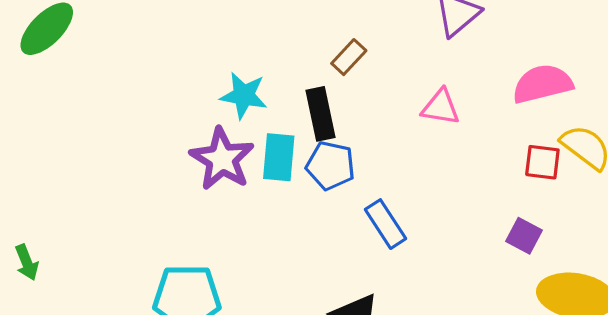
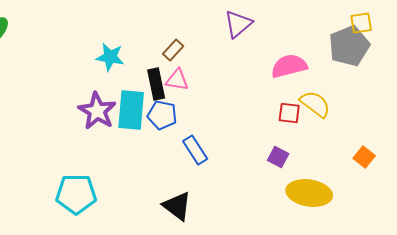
cyan star: (244, 95) -> (110, 57), moved
pink triangle: (441, 107) -> (177, 80), moved
cyan rectangle: (279, 157) -> (131, 110), size x1.4

